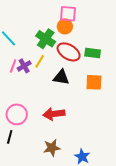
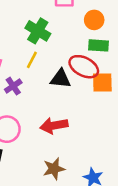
orange circle: (65, 26) -> (94, 20), moved
red ellipse: (69, 52) -> (84, 67), moved
purple cross: (24, 66) -> (13, 86), moved

